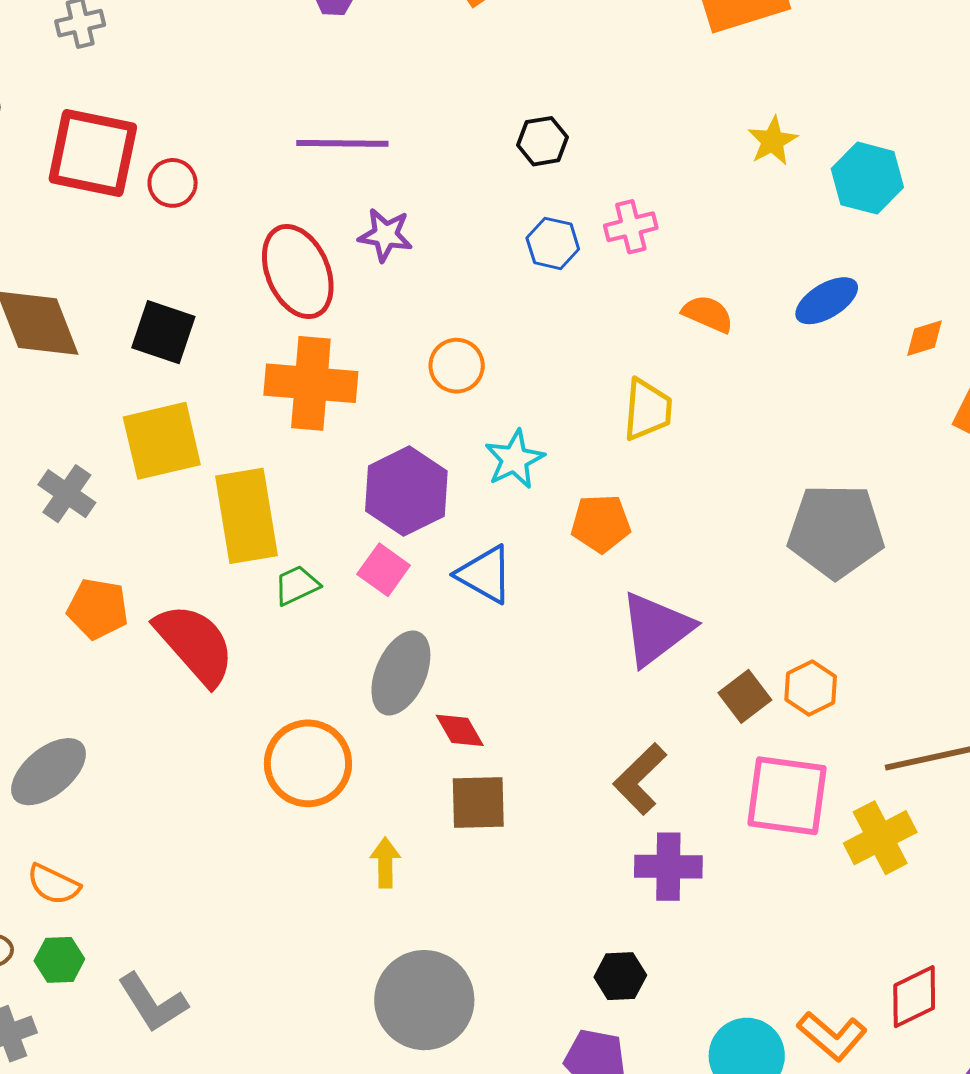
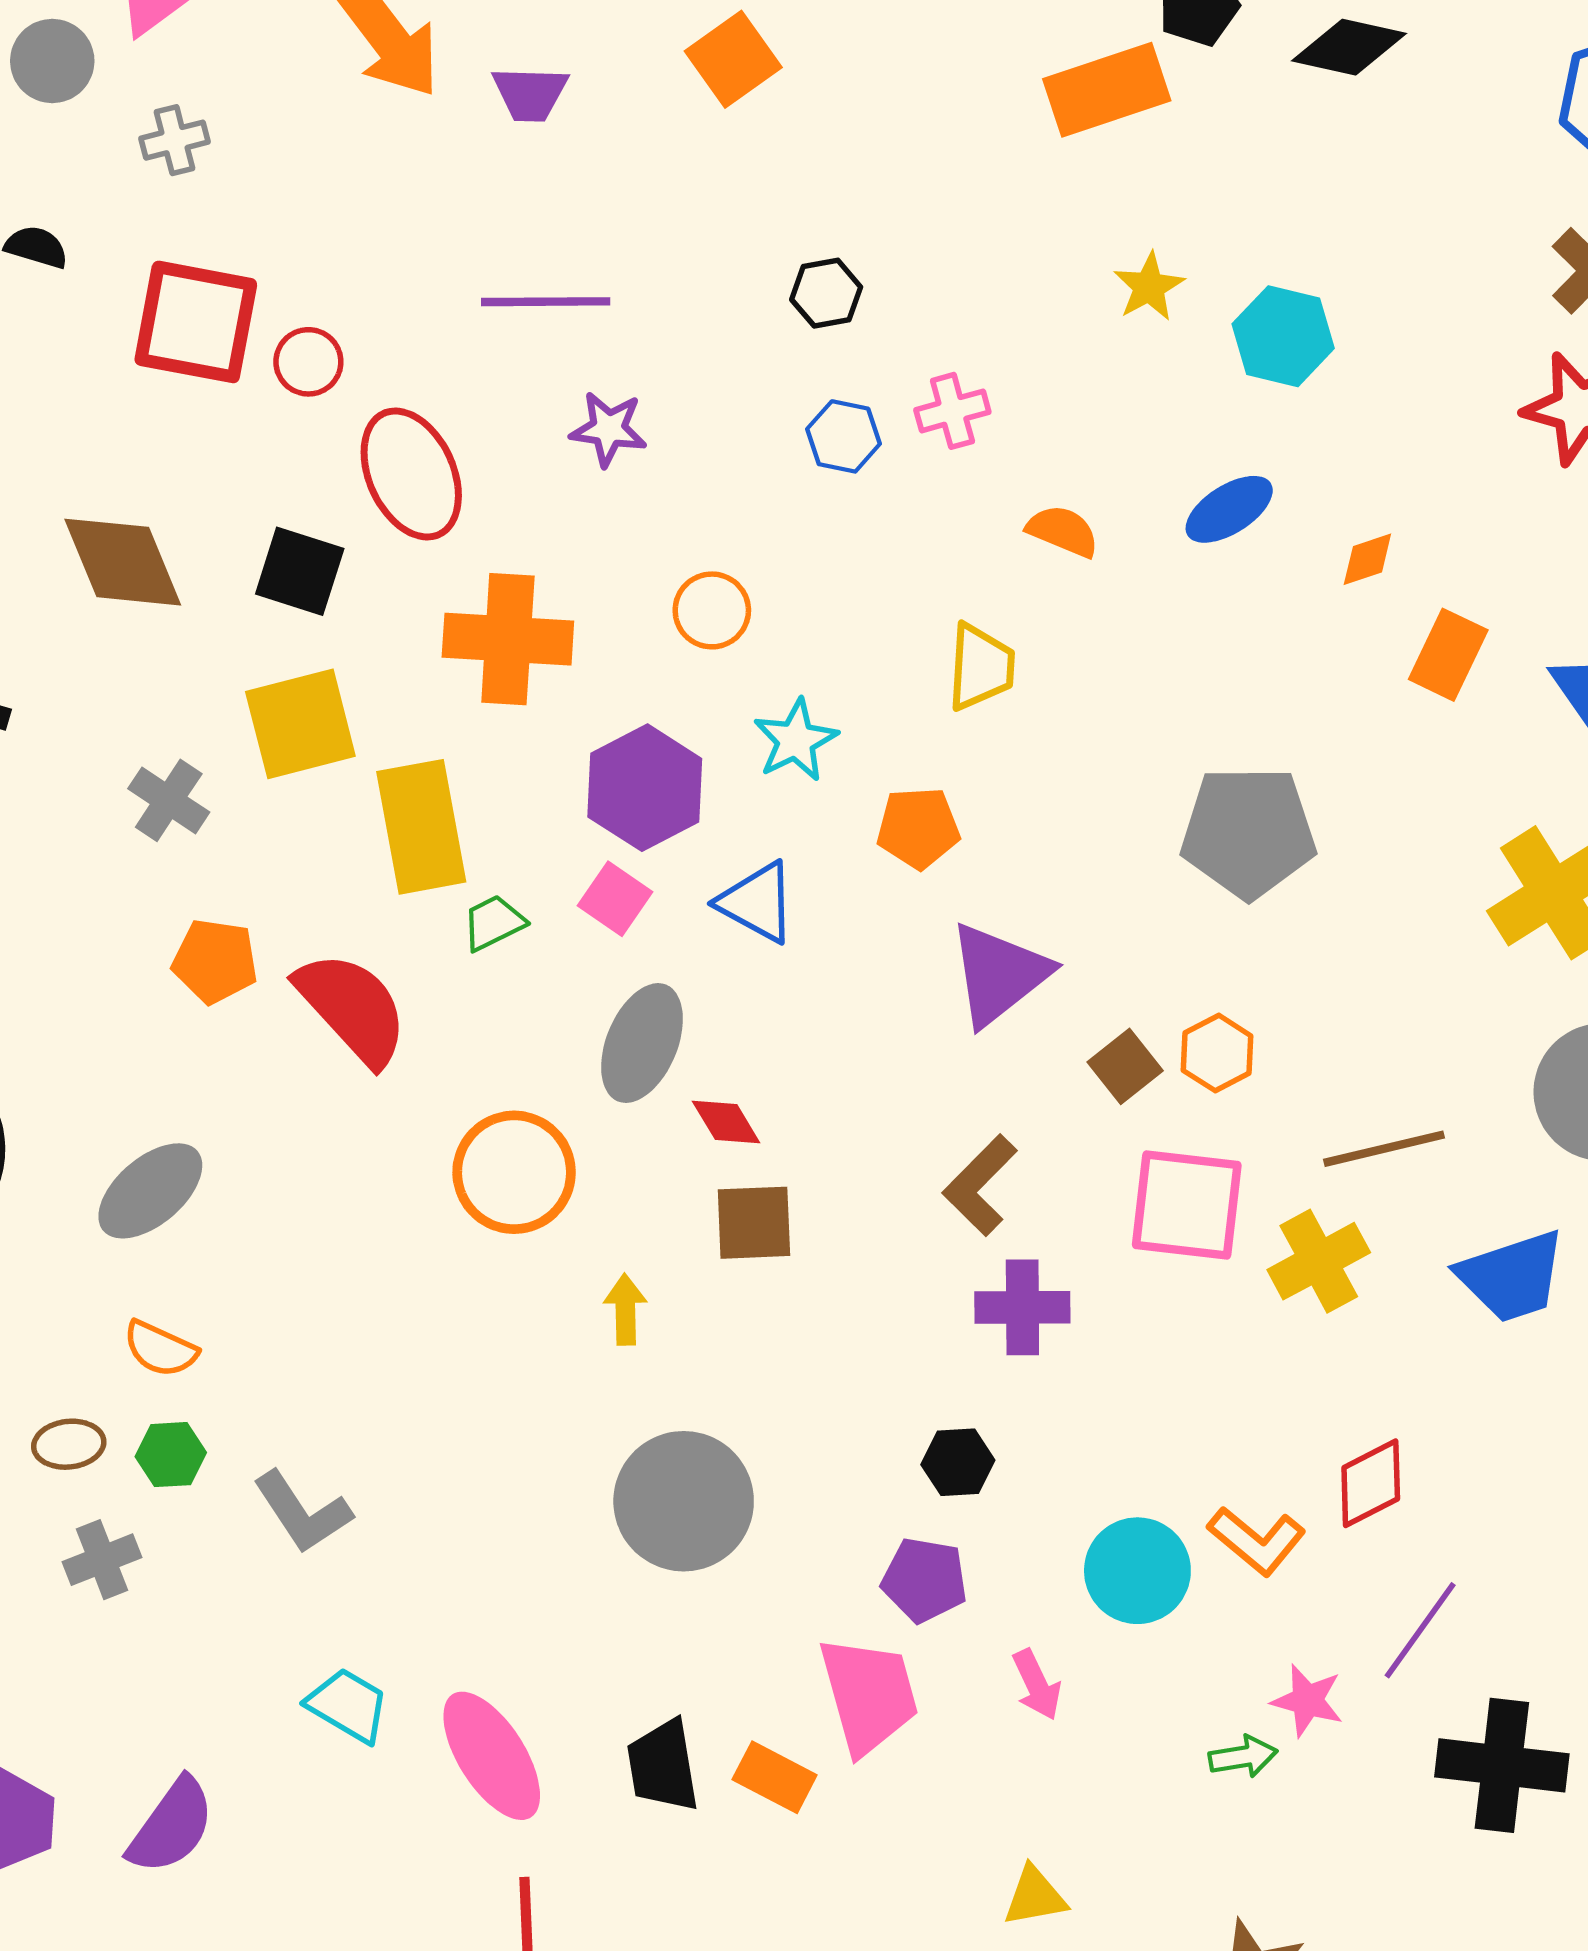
red ellipse: (298, 272) -> (411, 474), moved

